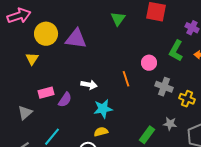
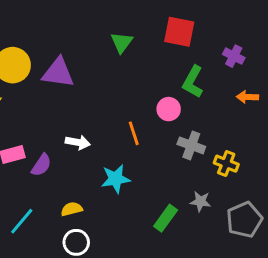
green L-shape: (176, 51) -> (193, 82), moved
cyan star: (103, 109) -> (116, 179), moved
yellow semicircle: (101, 132) -> (72, 209), moved

